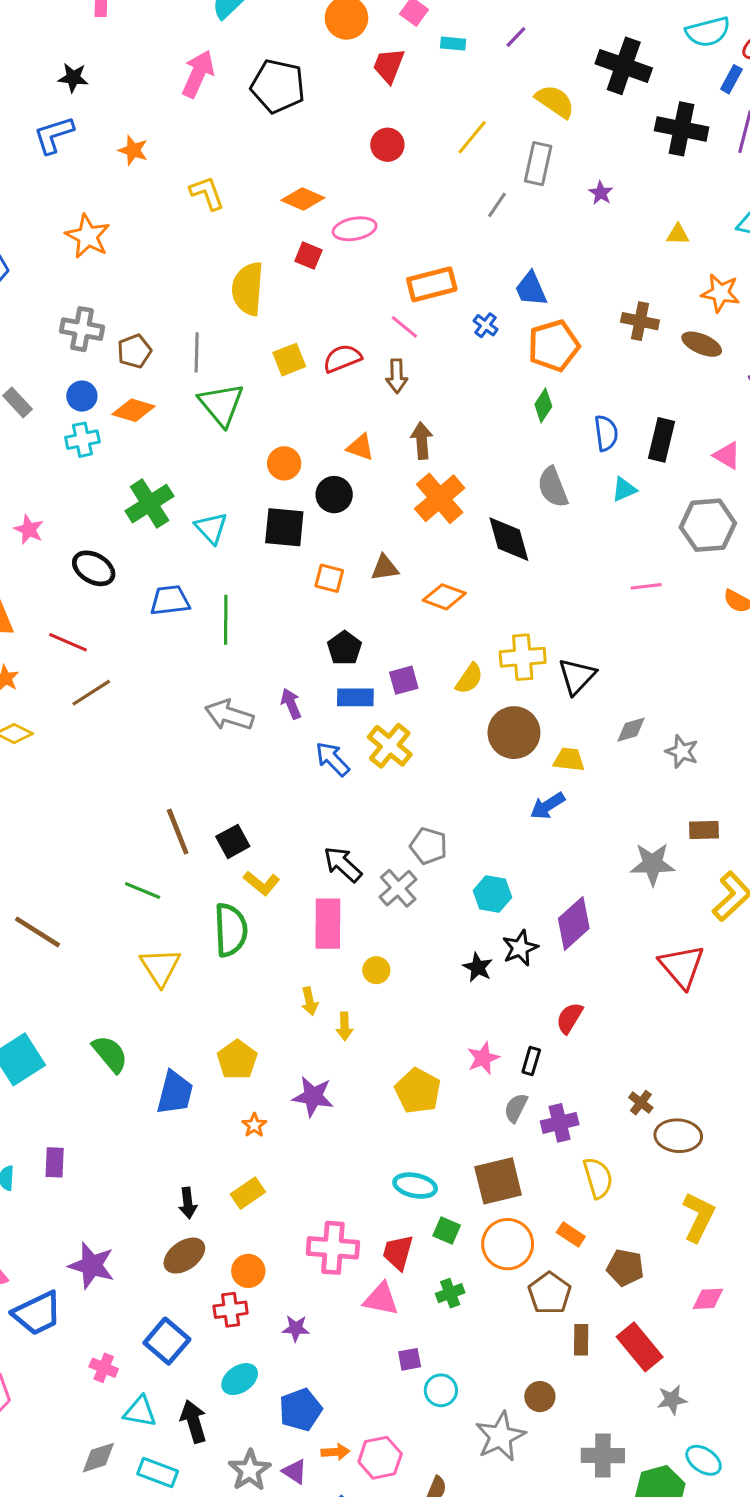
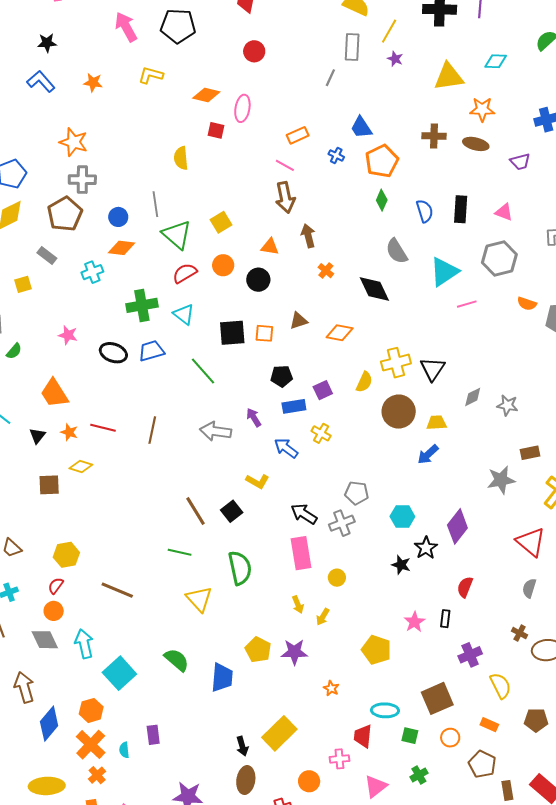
pink arrow: (198, 74) -> (126, 27), turned -44
blue L-shape: (54, 135) -> (41, 81), turned 76
yellow line: (472, 137) -> (389, 31), moved
yellow L-shape: (207, 193) -> (151, 75), moved, turned -45
pink ellipse: (355, 229) -> (242, 108), turned -60
yellow triangle: (678, 234) -> (449, 77), size x2.0
orange rectangle: (432, 284) -> (298, 135), size x0.7
yellow semicircle: (248, 289) -> (181, 158), size x0.7
gray cross: (82, 329) -> (82, 180), moved
brown pentagon: (134, 351) -> (65, 214), moved, size x1.6
red semicircle: (342, 358) -> (185, 273), moved
yellow square: (289, 360) -> (221, 222), moved
brown arrow: (397, 376) -> (285, 197), size x1.4
blue circle: (82, 396) -> (118, 217), moved
cyan triangle: (624, 489) -> (444, 272), moved, size x1.8
orange cross: (440, 498) -> (326, 271), size x0.5
green cross: (150, 504) -> (142, 305), turned 32
black square: (284, 527) -> (232, 333), moved
blue trapezoid: (170, 600) -> (151, 351), moved
green line: (226, 620) -> (203, 371), turned -32
red line: (68, 642) -> (103, 428), moved
black pentagon: (345, 648) -> (282, 376), turned -30
brown line: (91, 693) -> (152, 430), moved, turned -36
yellow cross: (390, 746) -> (321, 433), size x0.7
yellow L-shape: (262, 883) -> (257, 481), moved
gray cross: (398, 888) -> (342, 523), turned 30
yellow arrow: (345, 1026) -> (323, 617), turned 42
purple star: (313, 1096) -> (294, 652), moved
gray semicircle: (516, 1108) -> (529, 588), moved
orange star: (254, 1125) -> (331, 688), moved
yellow rectangle: (248, 1193) -> (279, 733), size x1.6
orange circle: (508, 1244) -> (450, 738), size x0.6
pink cross: (333, 1248) -> (339, 759), size x0.6
red trapezoid: (398, 1252) -> (363, 736), moved
brown ellipse: (184, 1256) -> (246, 780), turned -36
brown pentagon: (625, 1268) -> (536, 720), moved
orange circle: (248, 1271) -> (309, 781), moved
pink triangle: (381, 1299) -> (376, 786), turned -40

